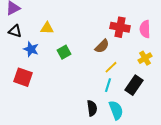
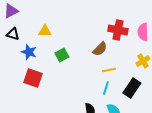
yellow line: (111, 67) -> (109, 70), turned 32
red square: (23, 77) -> (33, 78), moved

